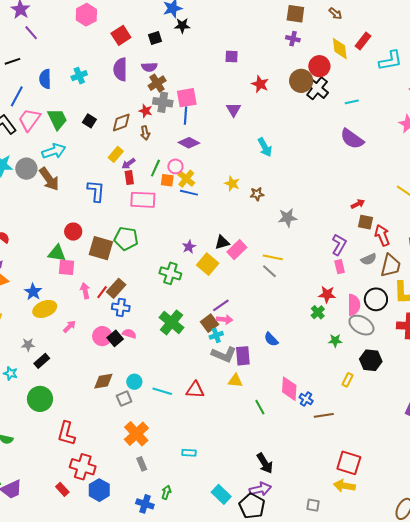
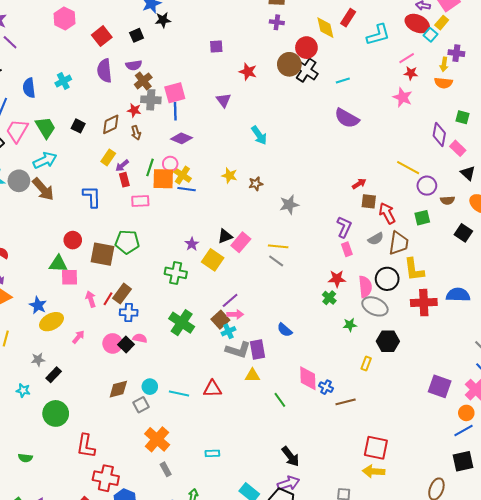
orange square: (167, 180) -> (163, 179), size x1.6
pink rectangle: (143, 200) -> (140, 201), size x0.7

